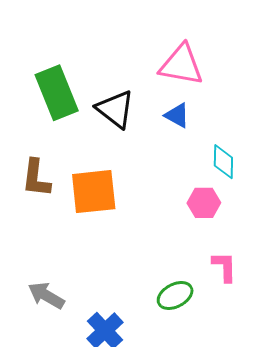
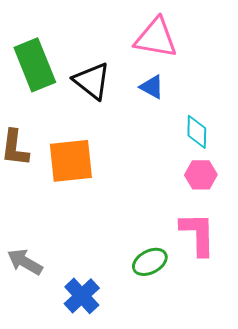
pink hexagon: (204, 203) -> (201, 175), moved
pink L-shape: (224, 267) -> (198, 234), size x1.5

